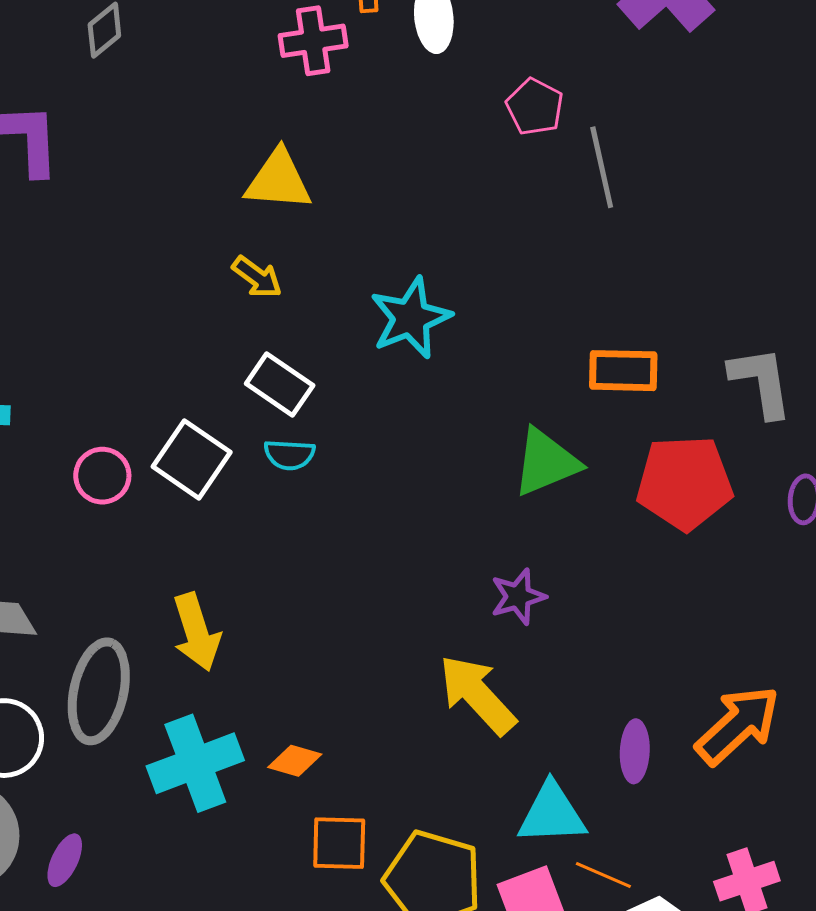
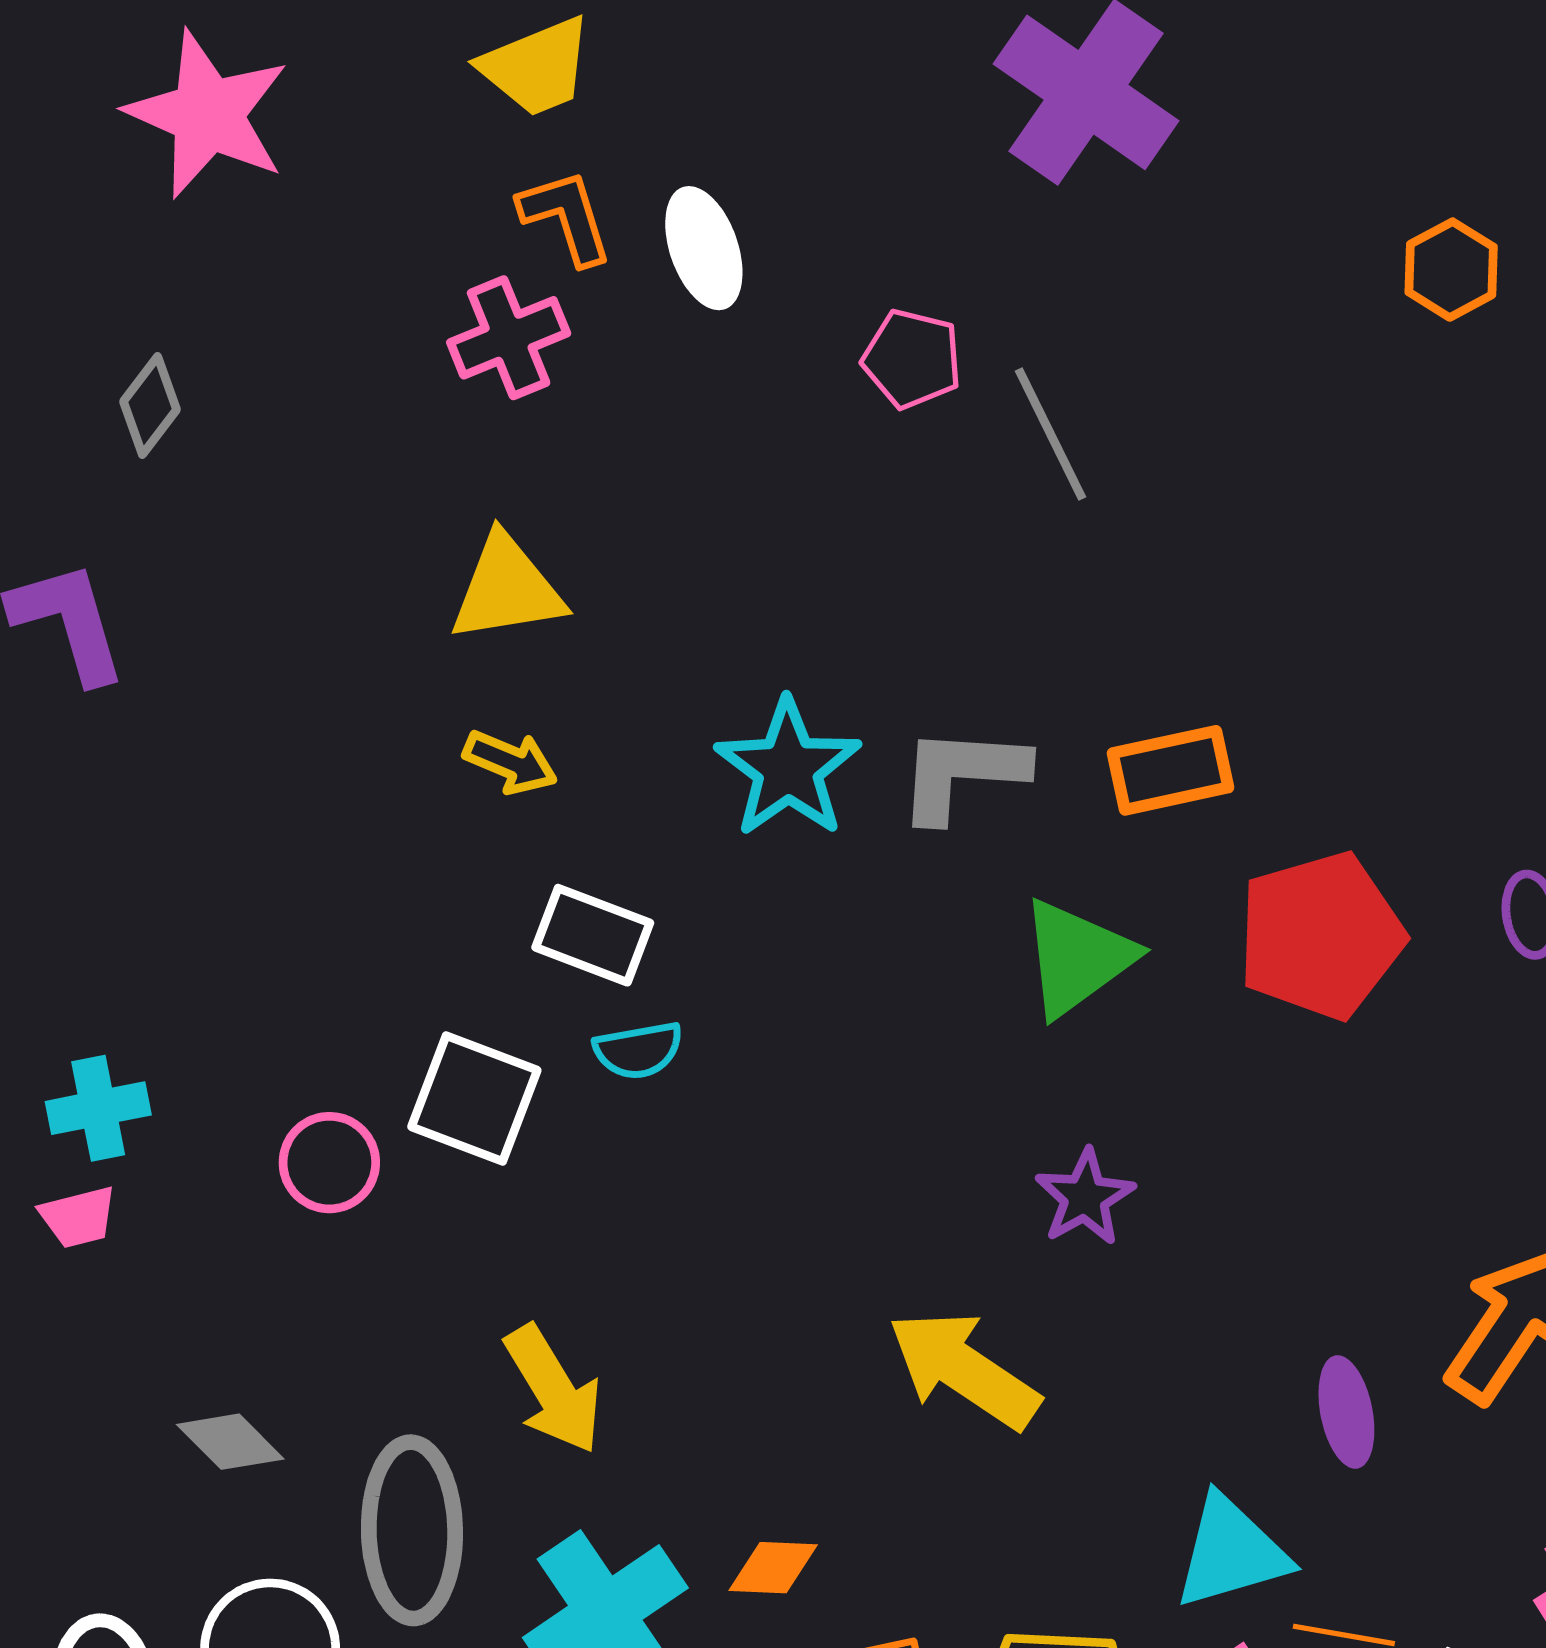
gray L-shape: (761, 382) -> (962, 774), moved, turned -64
yellow arrow: (477, 695) -> (964, 1370), moved

